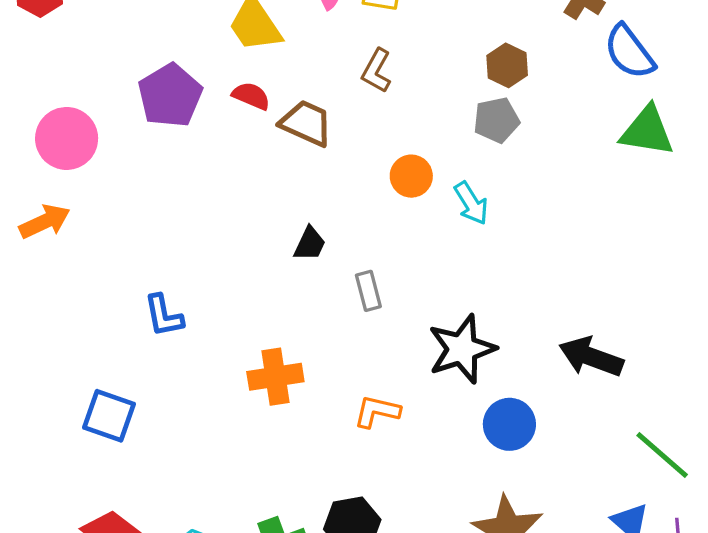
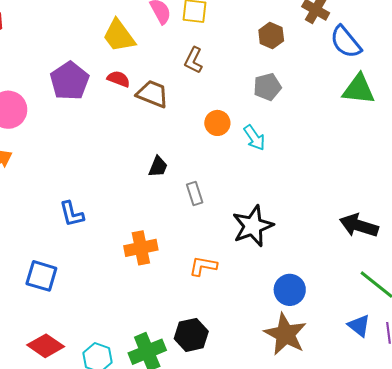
brown hexagon: (507, 65) -> (271, 36), moved
black arrow: (591, 357) -> (359, 226), moved
blue circle: (509, 424) -> (290, 290), moved

